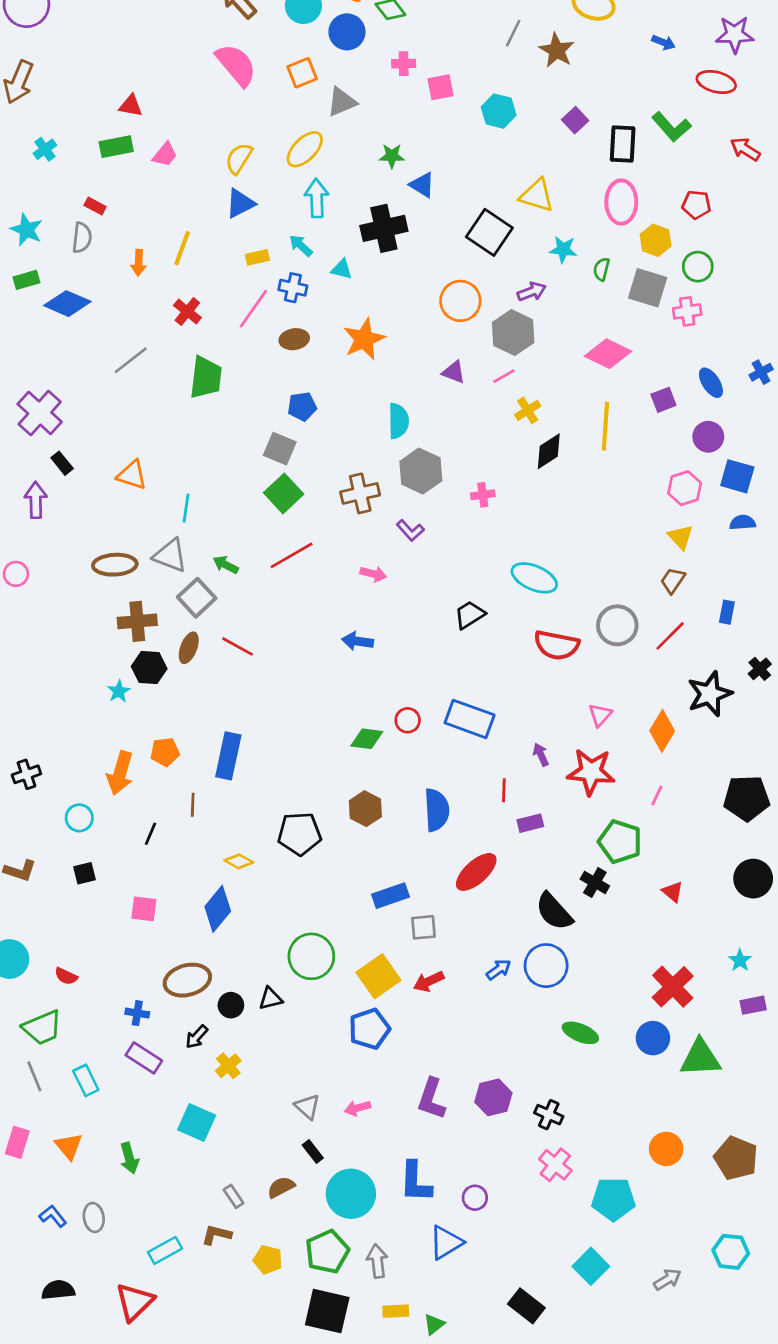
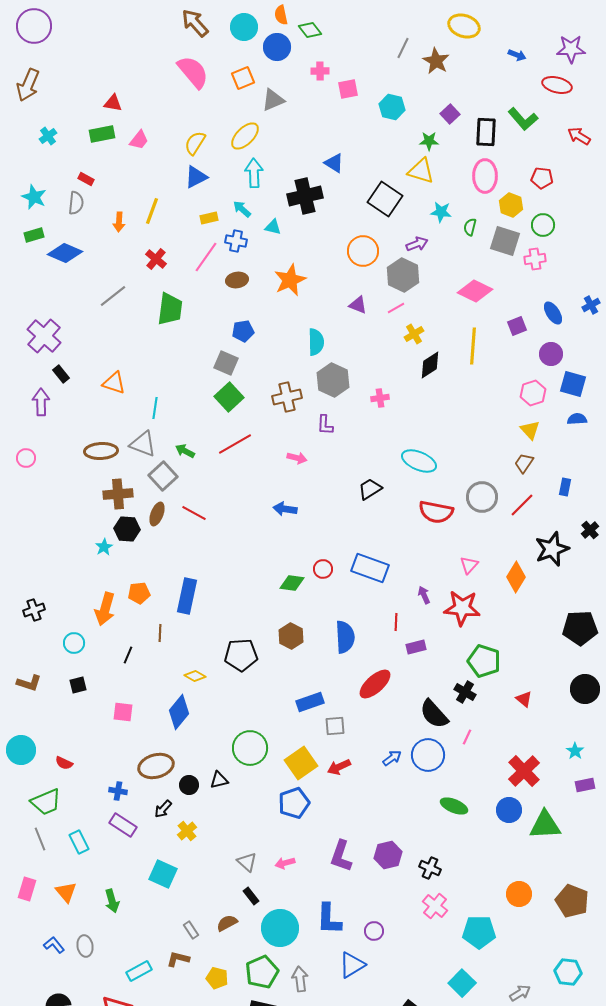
green star: (392, 156) -> (429, 141), moved
purple L-shape: (410, 530) -> (325, 425), turned 45
pink line: (657, 795) -> (467, 737), moved

